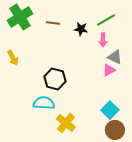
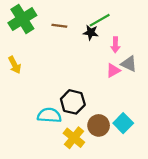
green line: (106, 20) -> (100, 20), moved
pink triangle: (109, 70) -> (113, 71), moved
black hexagon: (55, 79) -> (73, 102), moved
brown circle: (115, 130) -> (99, 125), moved

